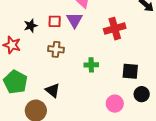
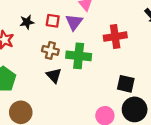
green cross: (91, 65) -> (79, 56), moved, size x1.6
black triangle: (53, 90) -> (54, 75), moved
black circle: (142, 94) -> (135, 109), size x1.5

